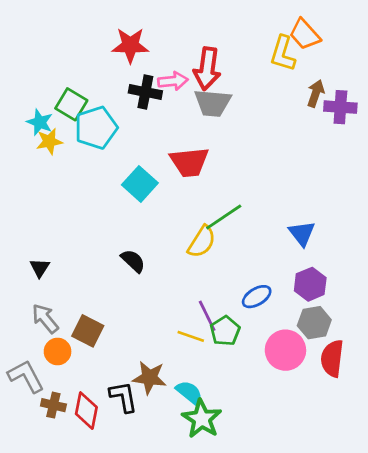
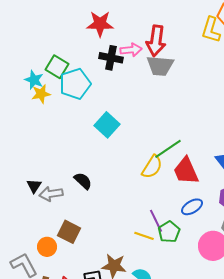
red trapezoid: (189, 162) -> (186, 171), moved, turned 72
black semicircle: (133, 261) -> (83, 181), moved
gray arrow: (45, 319) -> (51, 194), moved, turned -60

